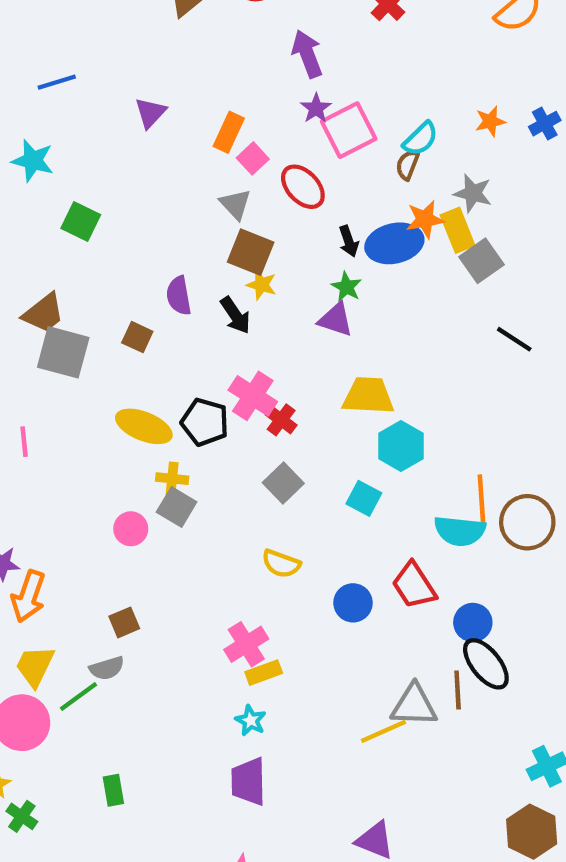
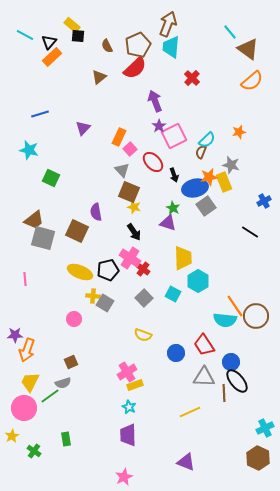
blue cross: (545, 124) -> (264, 201), moved
black arrow: (349, 241) -> (174, 175), moved
gray square: (482, 261) -> (206, 206), moved
black arrow: (235, 315) -> (134, 232), moved
brown square: (137, 337) -> (77, 231), size x1.6
yellow trapezoid: (368, 396) -> (183, 258), turned 85
black pentagon: (205, 422) -> (108, 270), turned -30
cyan square: (364, 498) -> (173, 294), moved
orange line: (482, 500) -> (235, 306), turned -30
gray square: (177, 507) -> (105, 303), moved
gray triangle: (414, 705) -> (204, 377), moved
green cross: (22, 816) -> (34, 451), moved

